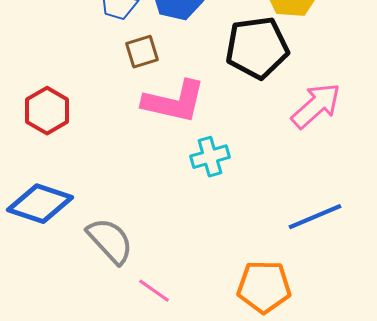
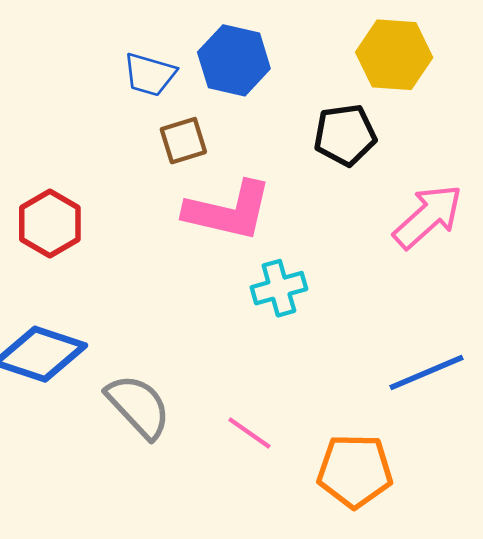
black pentagon: (257, 48) -> (345, 135), size x0.7
pink line: (154, 291) -> (249, 433), moved

